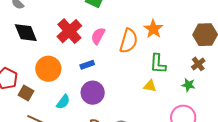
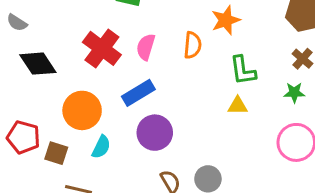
orange star: (153, 29) -> (226, 20), turned 30
orange semicircle: (129, 41) -> (193, 45), size x0.7
blue rectangle: (87, 65) -> (138, 93), size x1.5
cyan semicircle: (63, 102) -> (101, 147), moved

